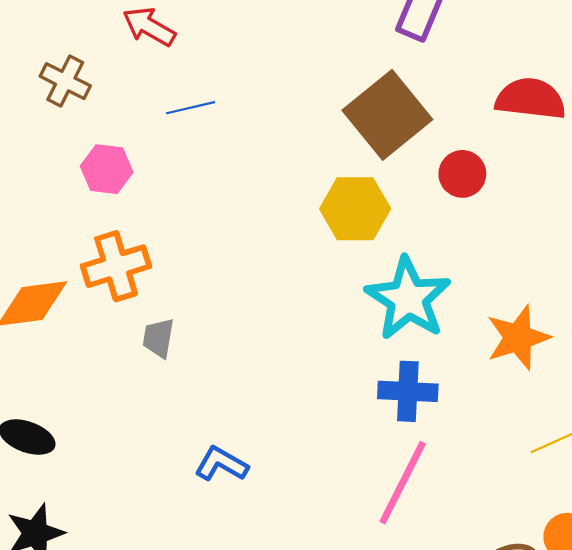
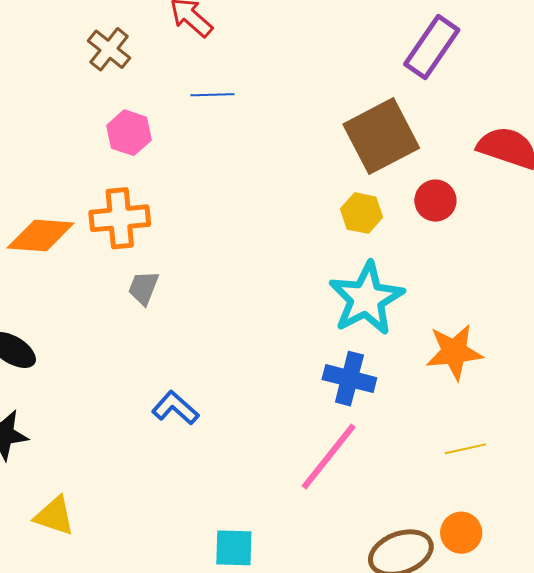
yellow hexagon: (355, 209) -> (362, 213), moved, size x0.7

